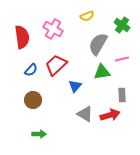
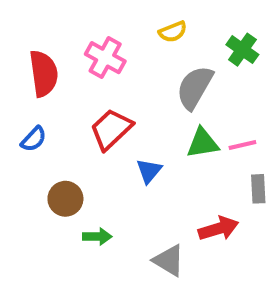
pink line: (122, 59) -> (242, 145), moved
blue semicircle: (31, 70) -> (34, 139), moved
gray rectangle: (122, 95) -> (258, 189), moved
gray triangle: (85, 114) -> (169, 260), moved
green arrow: (39, 134) -> (97, 237), moved

